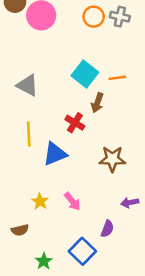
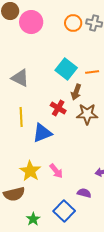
brown star: (112, 159) -> (87, 114), moved
yellow star: (40, 201) -> (30, 171), size x1.5
purple semicircle: (107, 229) -> (84, 193), turned -96
brown semicircle: (20, 230) -> (14, 194), size x1.5

